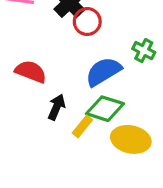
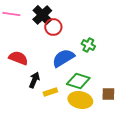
green diamond: (105, 109) -> (78, 81), moved
yellow rectangle: (82, 126) -> (50, 92), turned 32

